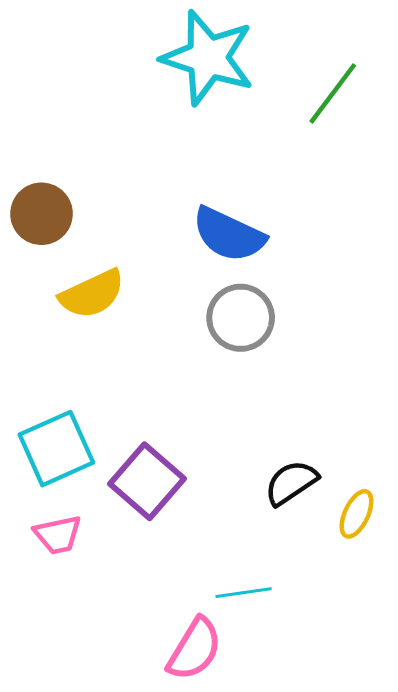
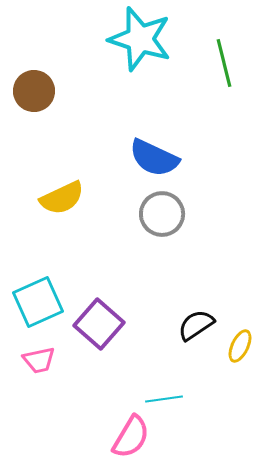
green line: (333, 93) -> (224, 63), turned -51
brown circle: (42, 214) -> (34, 91), moved

